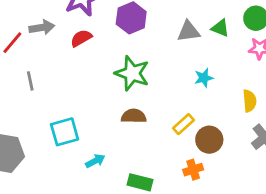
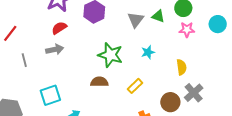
gray arrow: (42, 27) -> (55, 49), moved
gray triangle: (189, 31) -> (136, 20), turned -42
green star: (132, 73) -> (110, 55), moved
brown circle: (209, 140) -> (170, 102), moved

